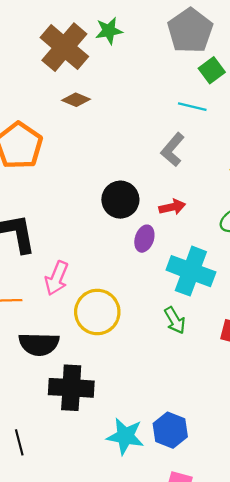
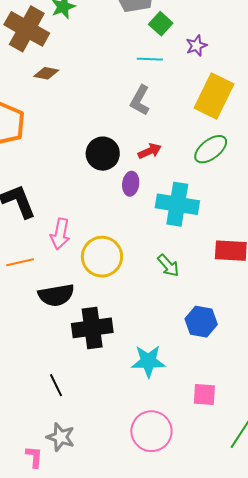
green arrow: (175, 320) -> (168, 266), moved
blue hexagon: (170, 430) -> (201, 322), moved

